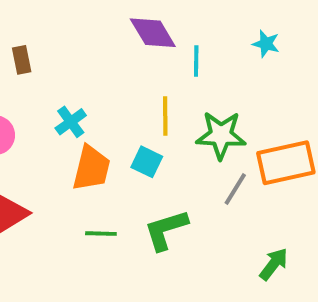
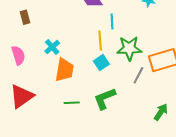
cyan line: (196, 61) -> (112, 21), moved
cyan square: (147, 162) -> (101, 63), moved, turned 35

